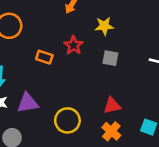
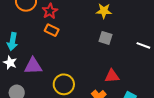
red star: (73, 45) -> (50, 11), moved
red triangle: (112, 106) -> (112, 76), moved

